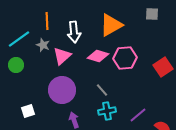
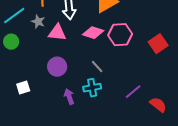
pink triangle: (62, 56) -> (57, 33), turned 48
purple circle: (62, 90) -> (57, 67), size x0.7
cyan cross: (107, 111) -> (92, 88), moved

